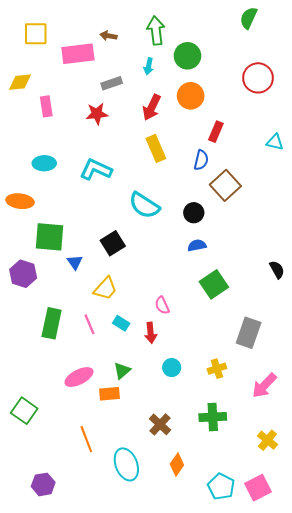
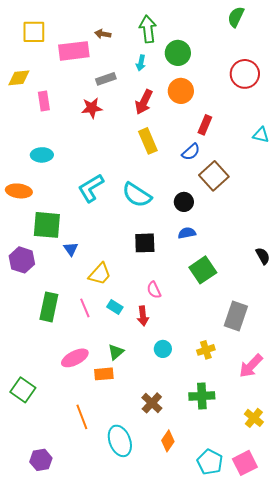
blue semicircle: (201, 160) -> (191, 152), turned 36
cyan L-shape: (96, 170) -> (91, 188), moved, turned -56
black square: (113, 243) -> (145, 243), moved, turned 30

